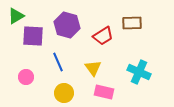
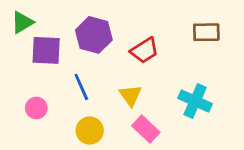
brown rectangle: (132, 23) -> (206, 32), moved
pink rectangle: (104, 92) -> (146, 129), turned 30

